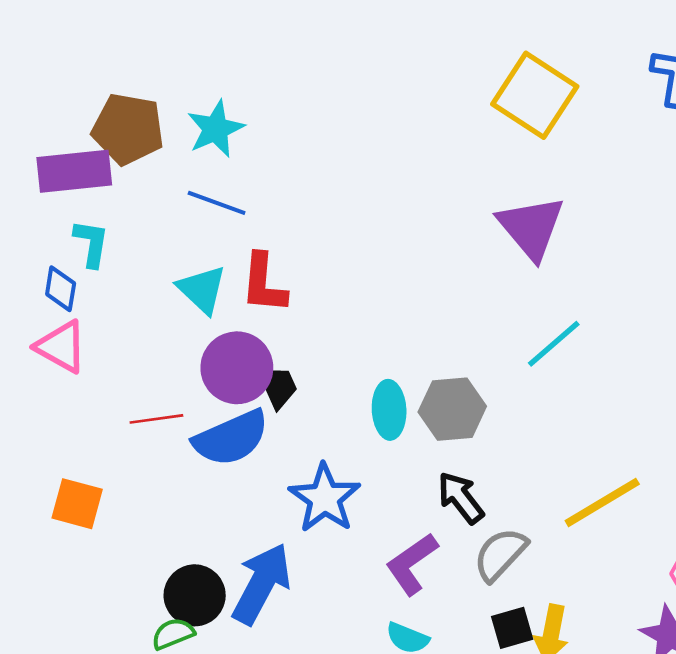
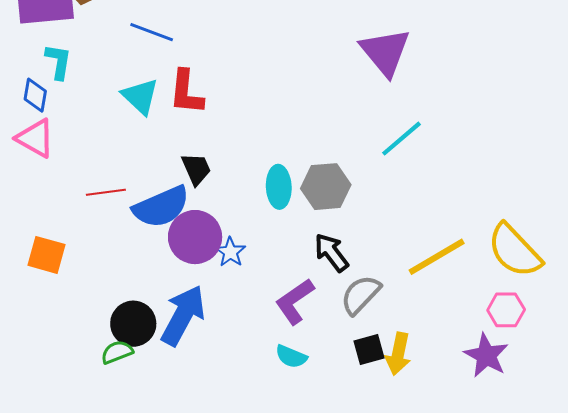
purple circle: (237, 368) -> (195, 237), moved
blue star: (325, 498) -> (230, 252), size x0.6

